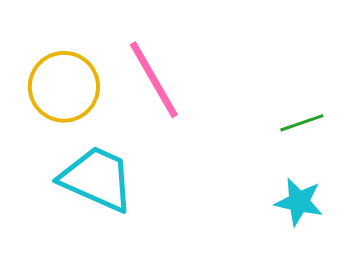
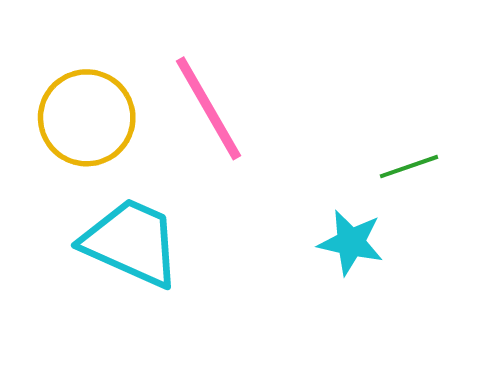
cyan star: (299, 202) -> (351, 242), moved

